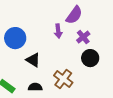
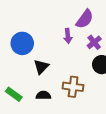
black triangle: (33, 60) -> (41, 67), turned 42
brown cross: (63, 79) -> (73, 87), turned -30

